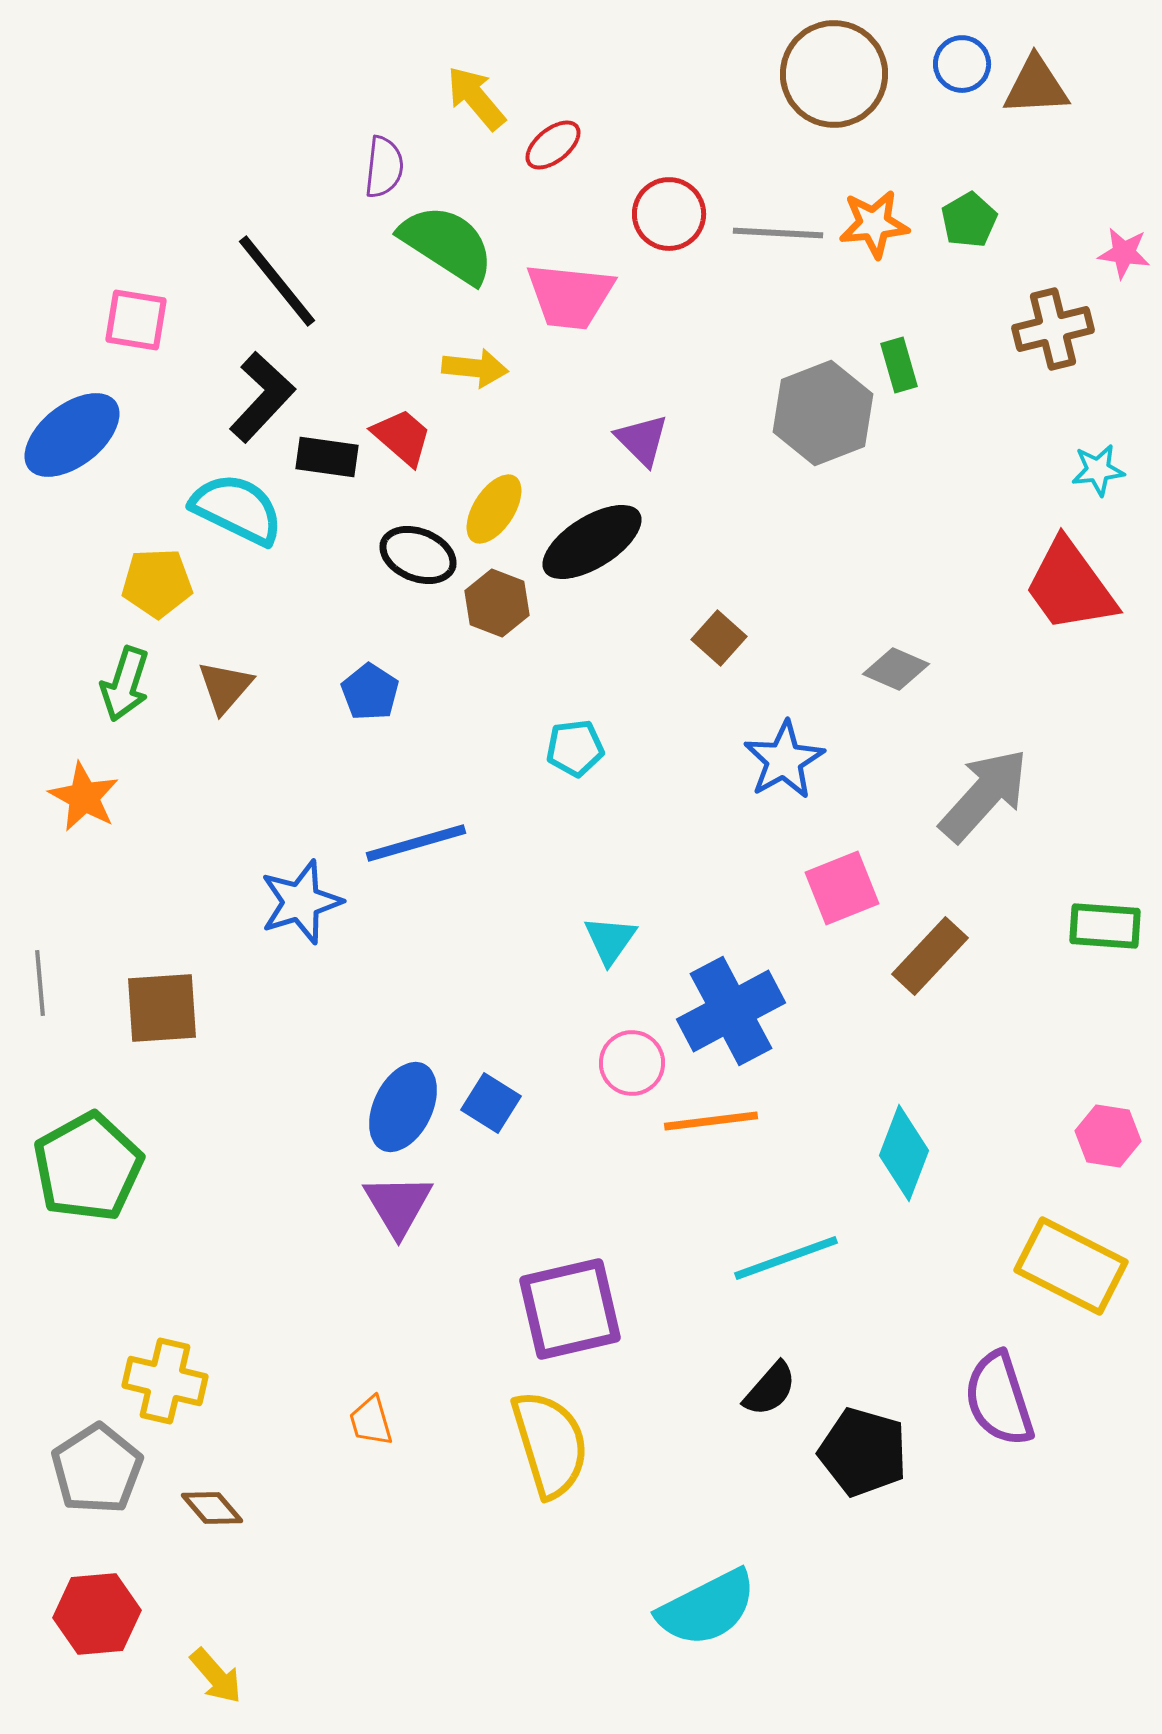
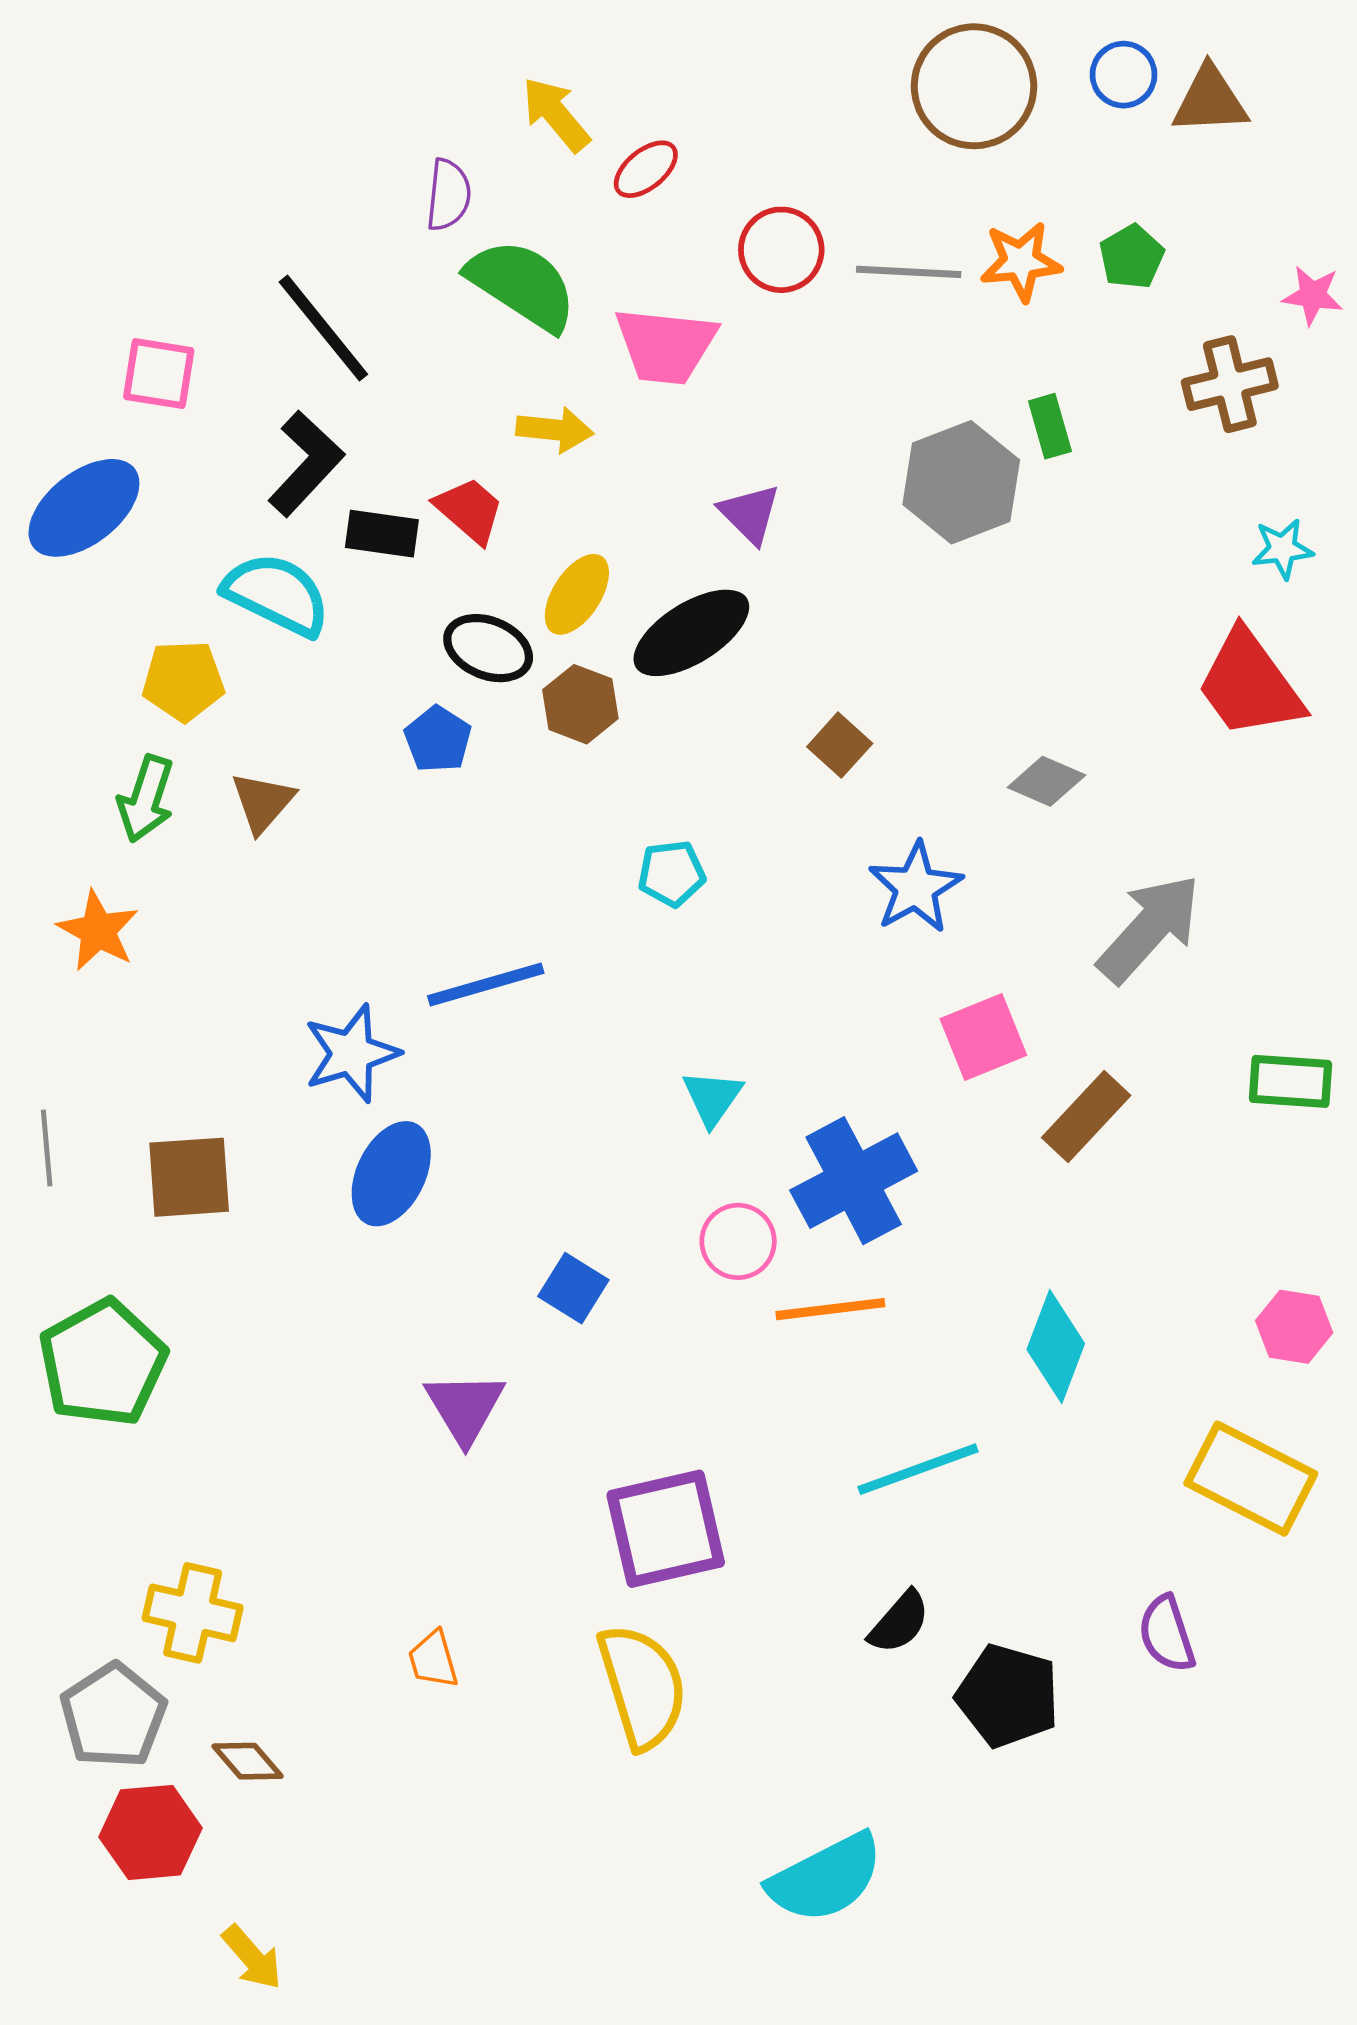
blue pentagon: (370, 692) -> (438, 739), moved
blue ellipse: (403, 1107) -> (391, 1174), moved
purple semicircle: (999, 1399) -> (1167, 1634), size x0.7
red hexagon: (97, 1614) -> (151, 1832), moved

